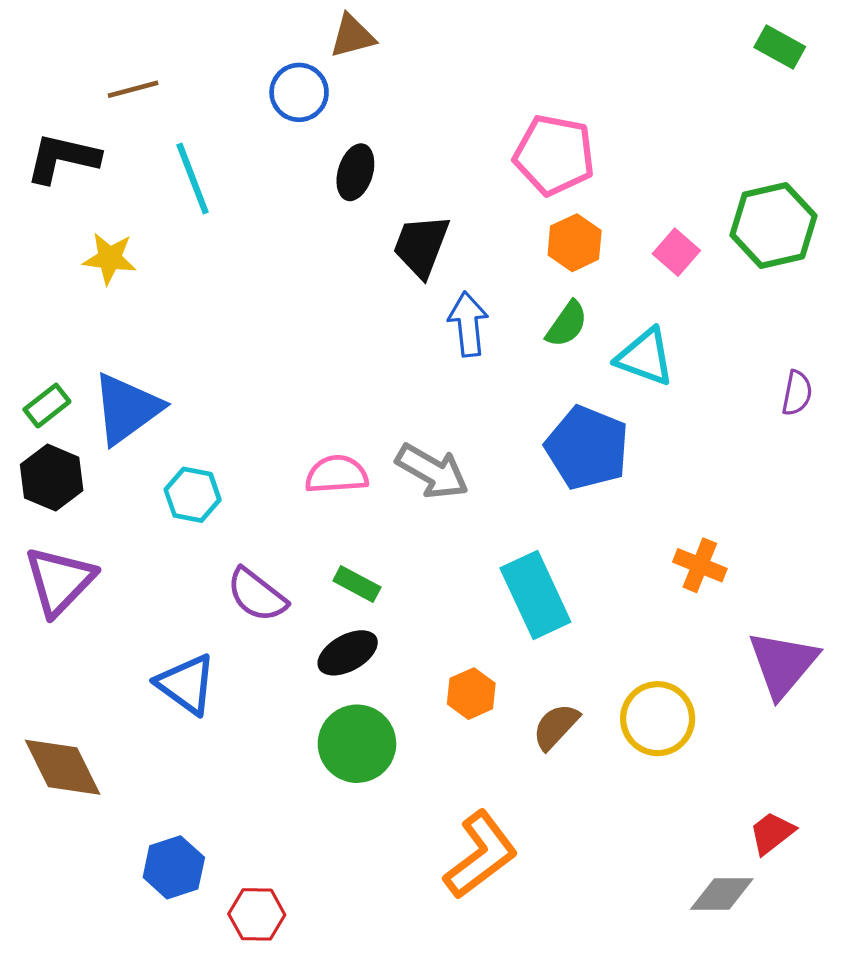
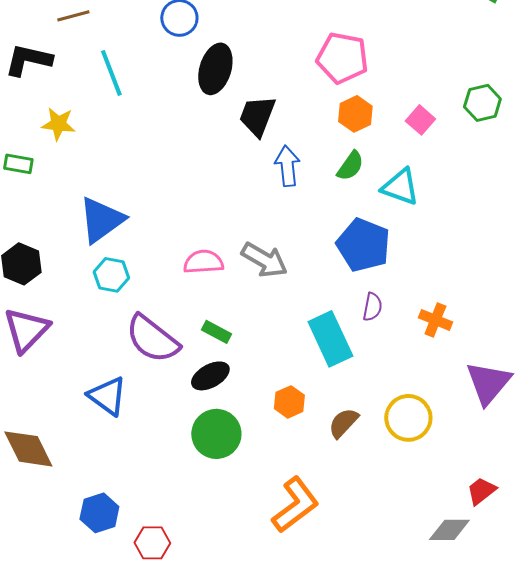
black ellipse: (355, 172) -> (215, 69), size x1.4
green hexagon: (773, 225) -> (482, 103), size x0.7
purple semicircle: (797, 393) -> (372, 307), moved
green rectangle: (47, 406) -> (18, 164), moved, turned 48
blue triangle: (127, 409) -> (101, 220), moved
purple semicircle: (257, 595) -> (152, 339), size x1.4

